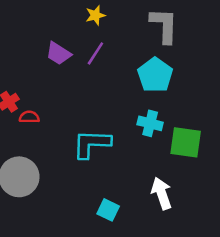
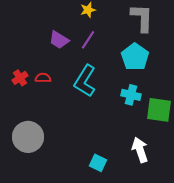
red semicircle: (29, 117) -> (43, 78), moved
cyan L-shape: (92, 144) -> (85, 81), moved, turned -60

